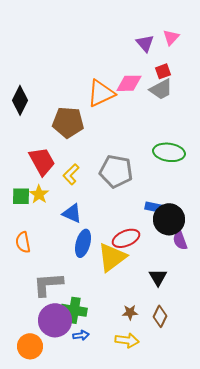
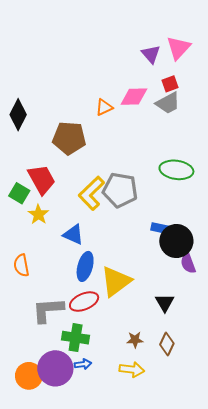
pink triangle: (171, 37) -> (179, 48), size x1.4
orange triangle: (101, 93) -> (104, 107), size x0.6
yellow L-shape: (71, 174) -> (91, 193), moved, size x1.5
green square: (21, 196) -> (19, 193), moved, turned 30
red ellipse: (126, 238) -> (84, 302), moved
purple circle: (55, 320) -> (55, 368), moved

